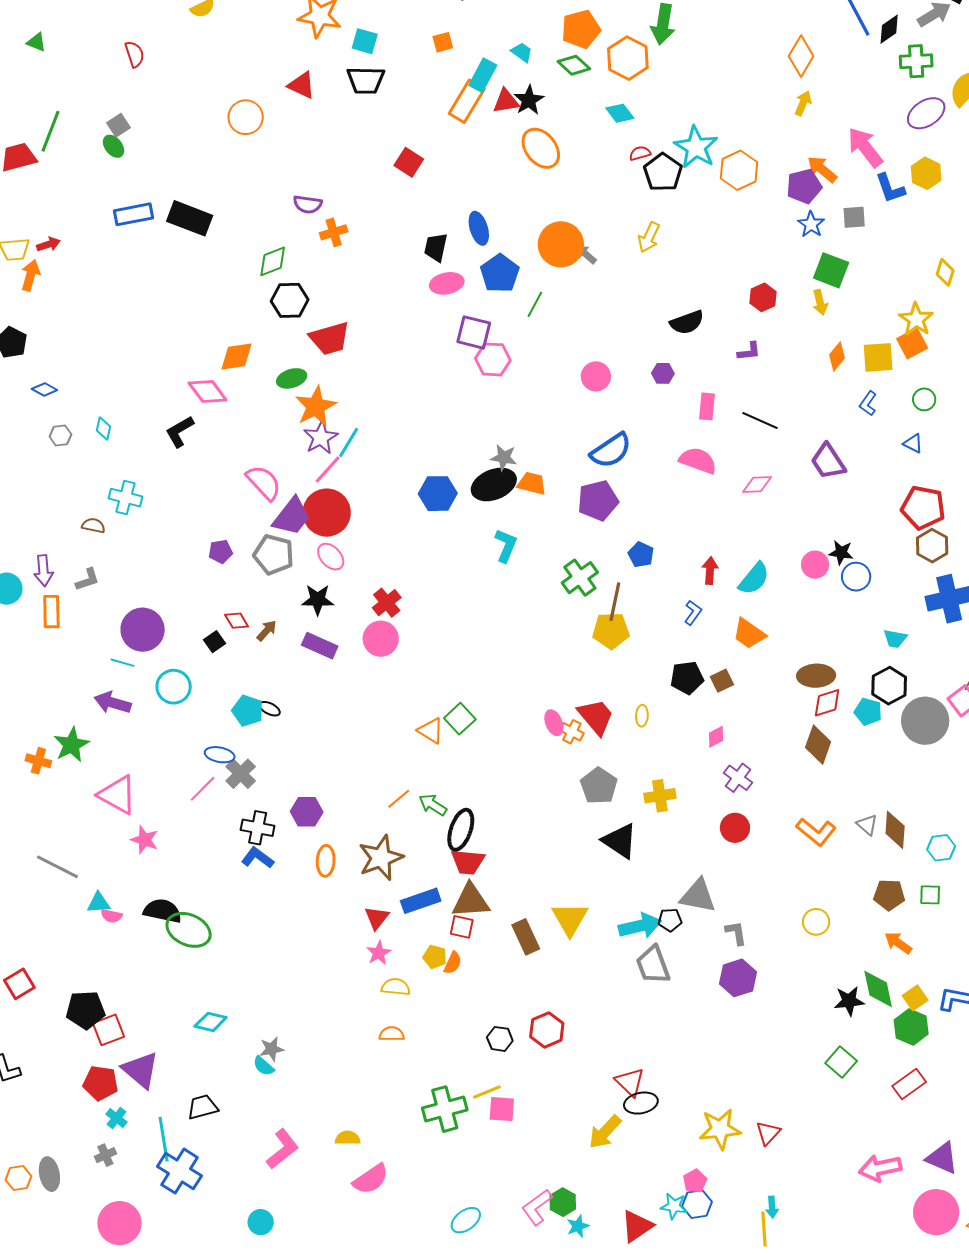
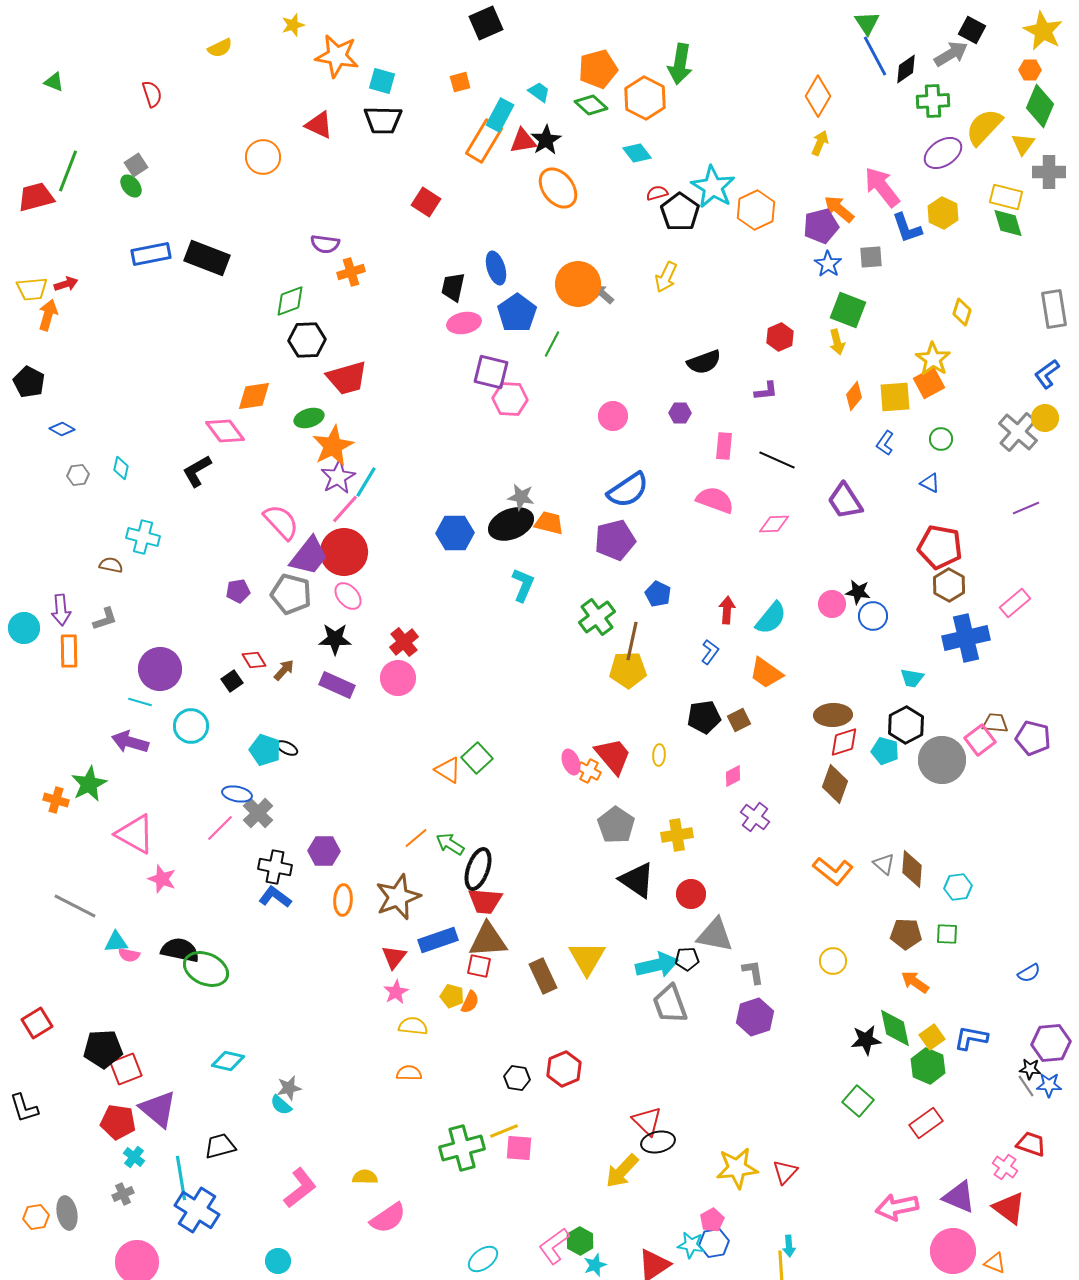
red circle: (735, 828) -> (691, 894), moved

